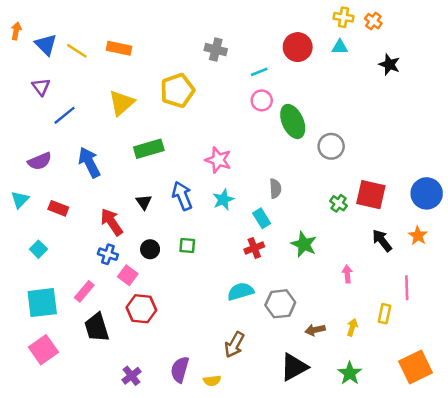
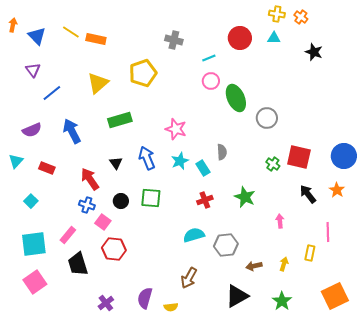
yellow line: (77, 51) -> (71, 32), moved
cyan rectangle: (262, 218) -> (203, 168), moved
green square: (187, 246) -> (151, 198), size x1.5

